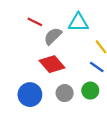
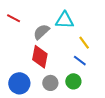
red line: (35, 22) -> (14, 18), moved
red diamond: (52, 64) -> (40, 57), turned 50

